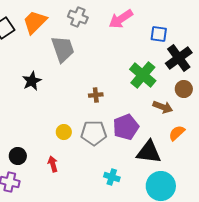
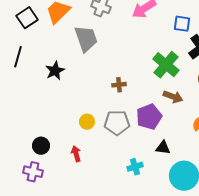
brown arrow: (163, 107) -> (173, 97), moved
black triangle: (149, 152) -> (163, 148), moved, size x0.6
cyan cross: (112, 177) -> (135, 167), turned -35

